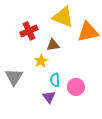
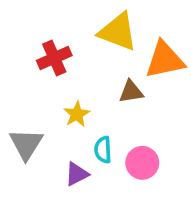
brown triangle: (53, 45) -> (131, 92), moved
purple triangle: (49, 97) -> (77, 174), moved, turned 40

